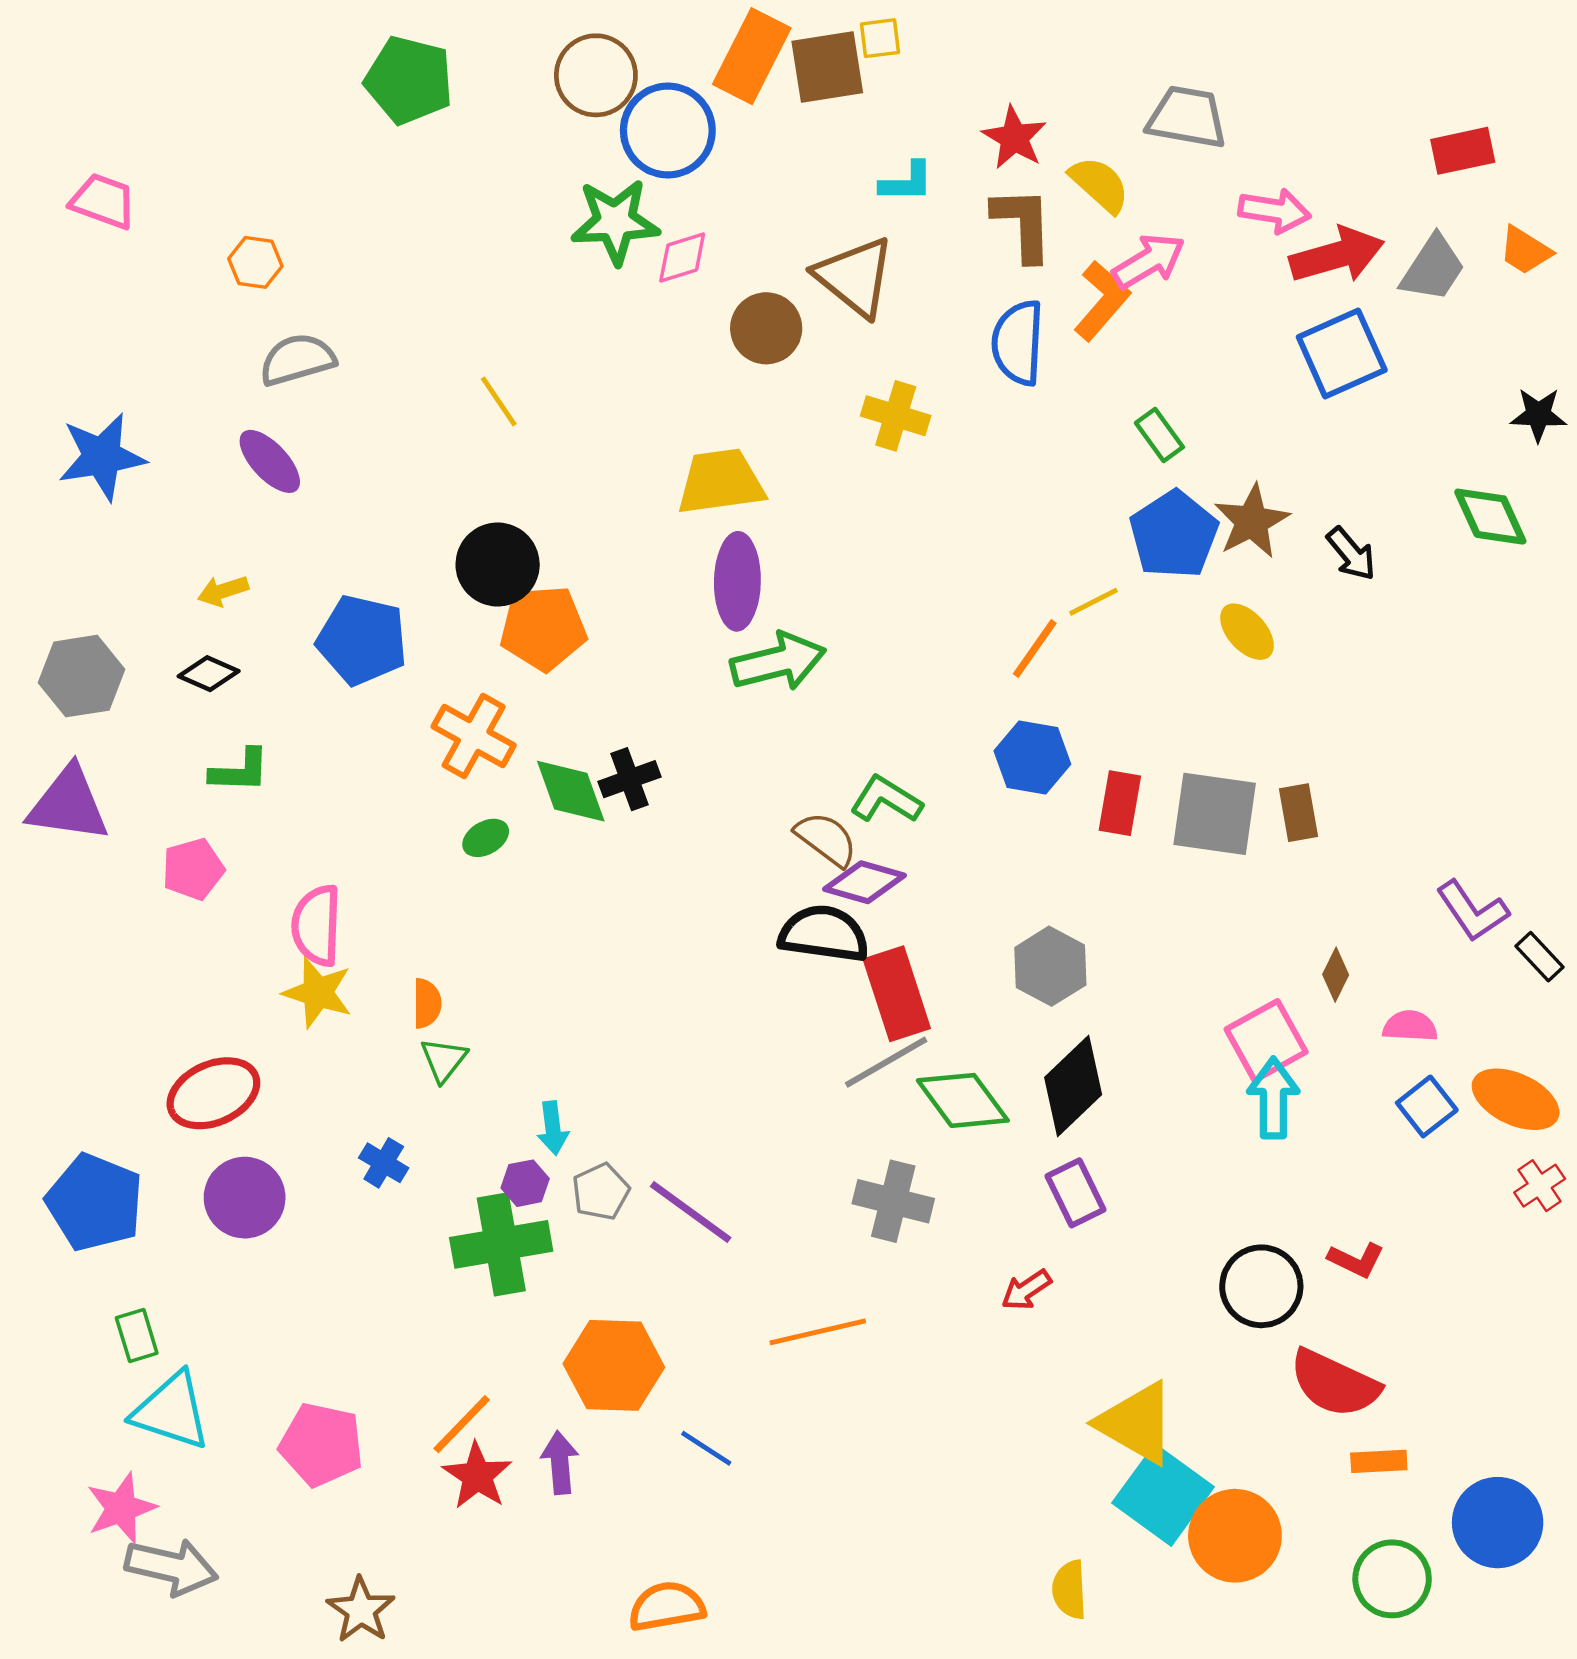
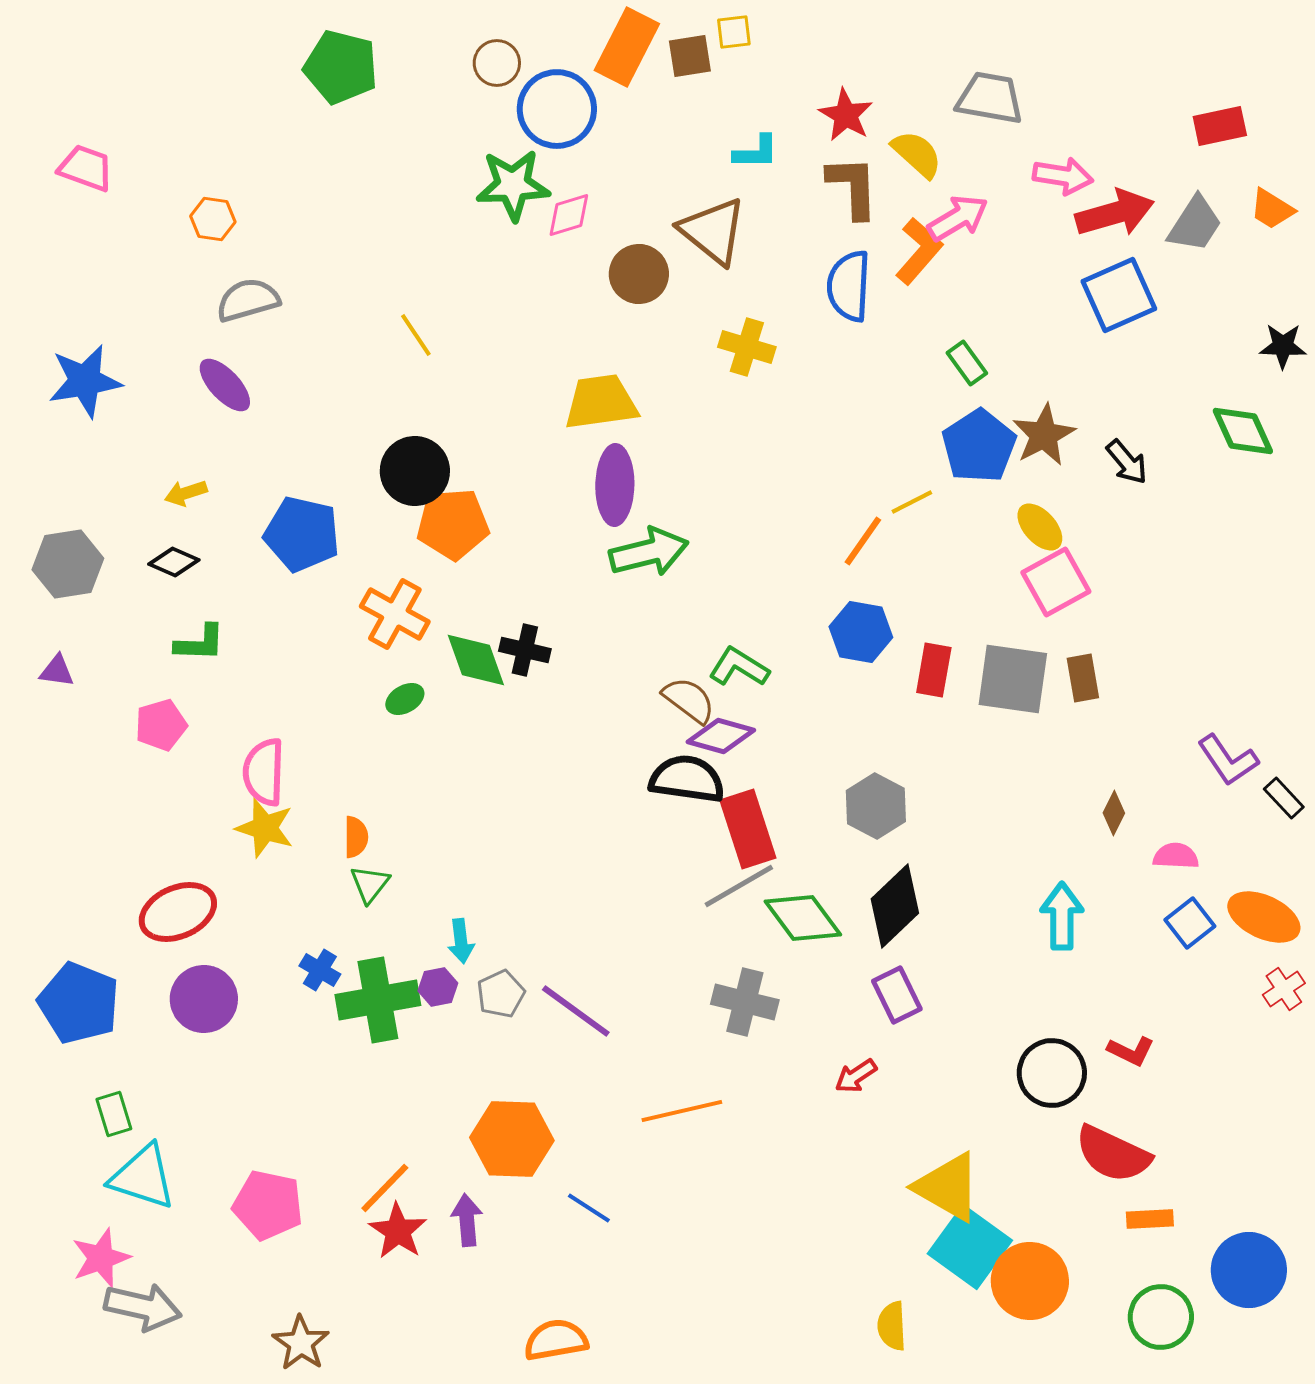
brown square: (827, 67) -> (690, 56), size x0.7
brown circle: (596, 75) -> (497, 63), size x0.7
black cross: (629, 779) -> (525, 650), turned 33
purple triangle: (68, 804) -> (57, 671), size x0.5
pink square: (1266, 1041) -> (1056, 582), moved
green cross: (501, 1244) -> (378, 1000), moved

